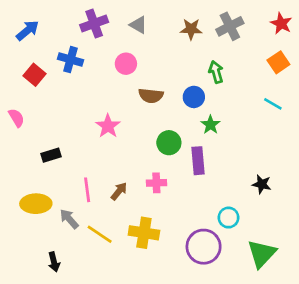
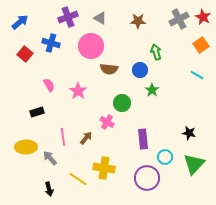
gray cross: (230, 26) -> (179, 19), moved
pink circle: (126, 64) -> (91, 46), size x1.6
pink semicircle: (16, 118) -> (49, 85), moved
purple rectangle: (198, 161) -> (143, 139), moved
pink cross: (156, 183) -> (107, 122), moved, turned 32
yellow line: (100, 234) -> (78, 179), moved
green triangle: (262, 254) -> (194, 164), moved
black arrow: (54, 262) -> (49, 189), moved

